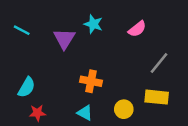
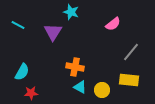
cyan star: (93, 24) -> (71, 12), moved
cyan triangle: (85, 113) -> (80, 87), moved

